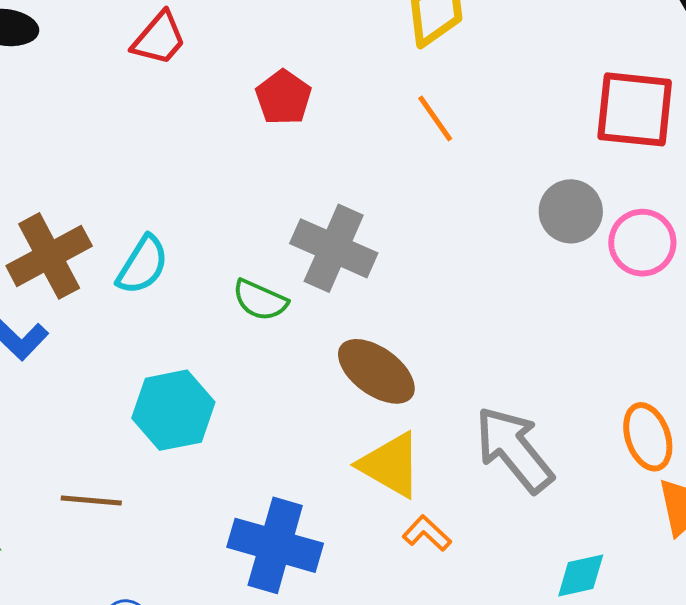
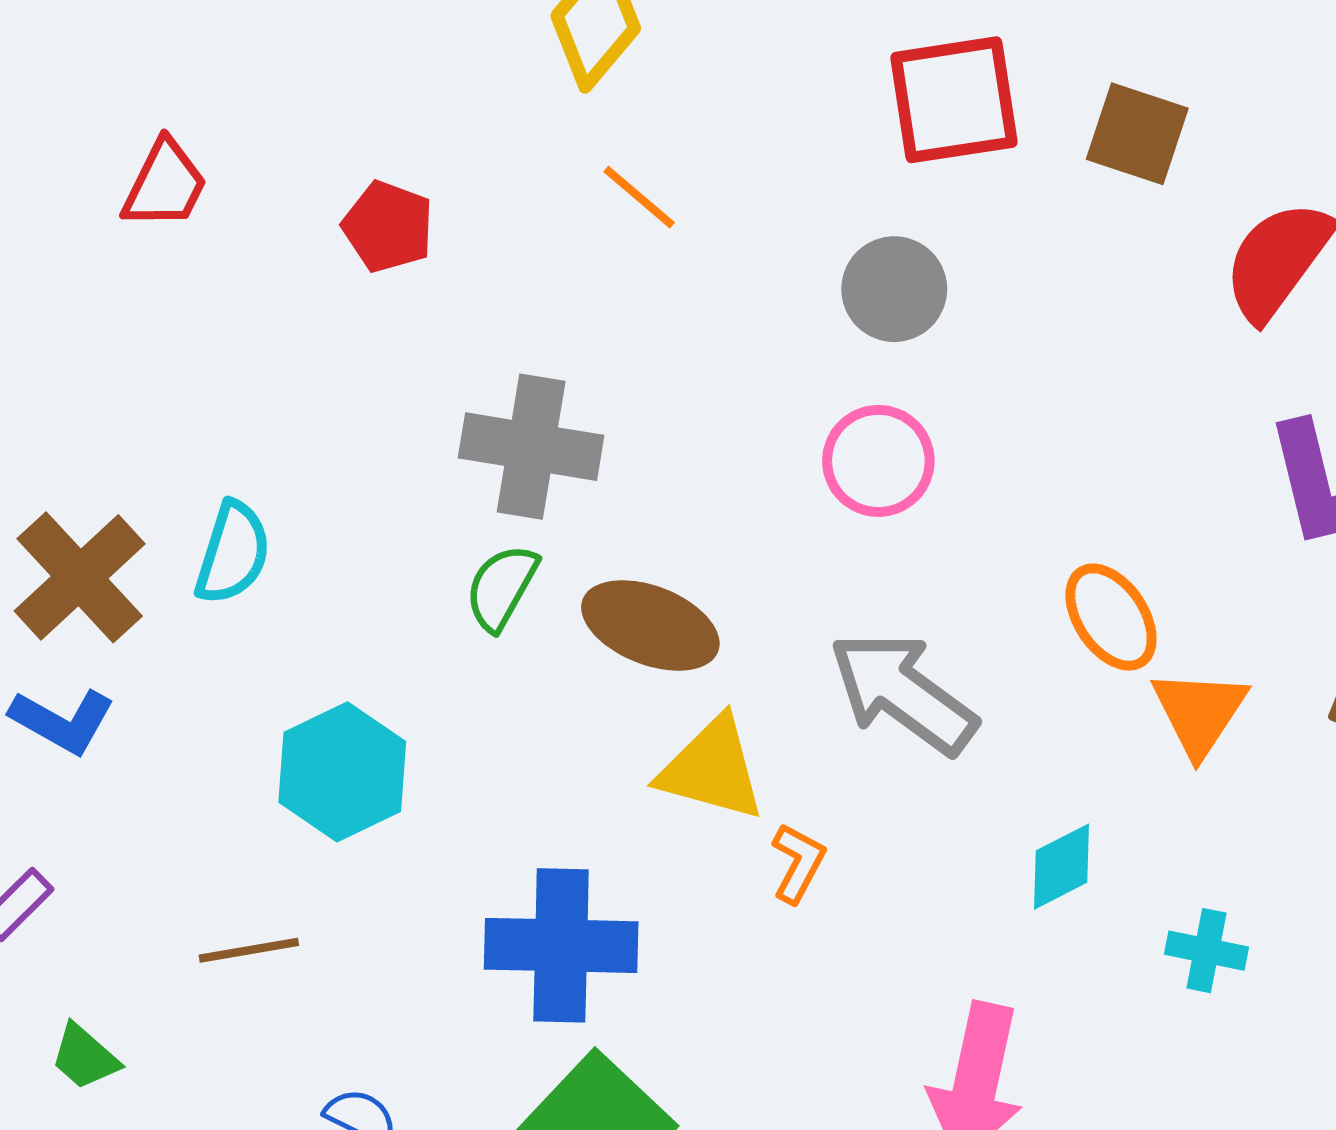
pink circle: (642, 243) -> (878, 461), moved
green semicircle: (260, 300) -> (502, 587), moved, turned 110
orange L-shape: (427, 533) -> (798, 863), turned 90

